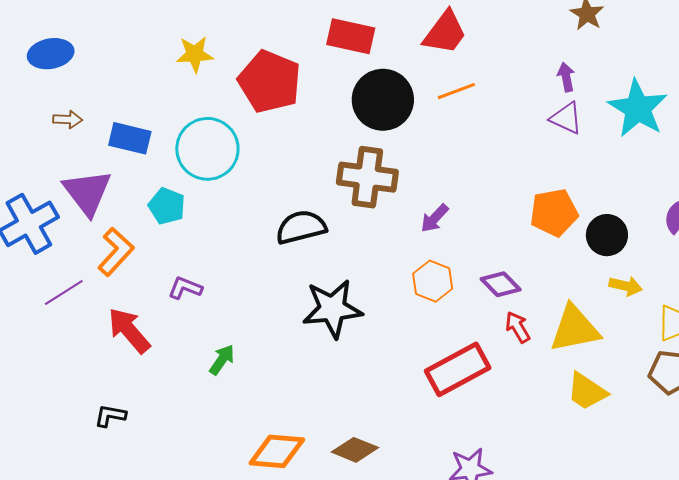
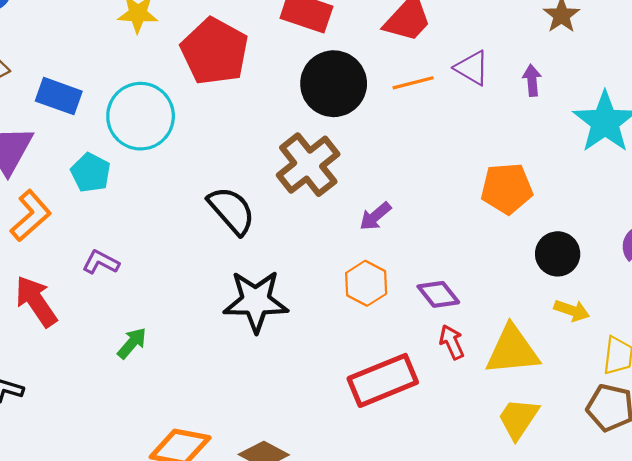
purple triangle: (566, 118) -> (472, 68), moved
brown cross: (367, 177) -> (308, 165), turned 38
orange pentagon: (554, 213) -> (507, 188), moved
black semicircle: (301, 227) -> (232, 211), turned 57
yellow trapezoid: (587, 391) -> (518, 419), turned 84

